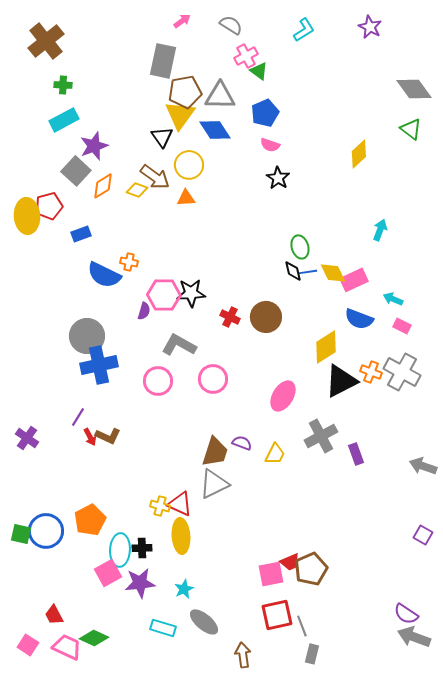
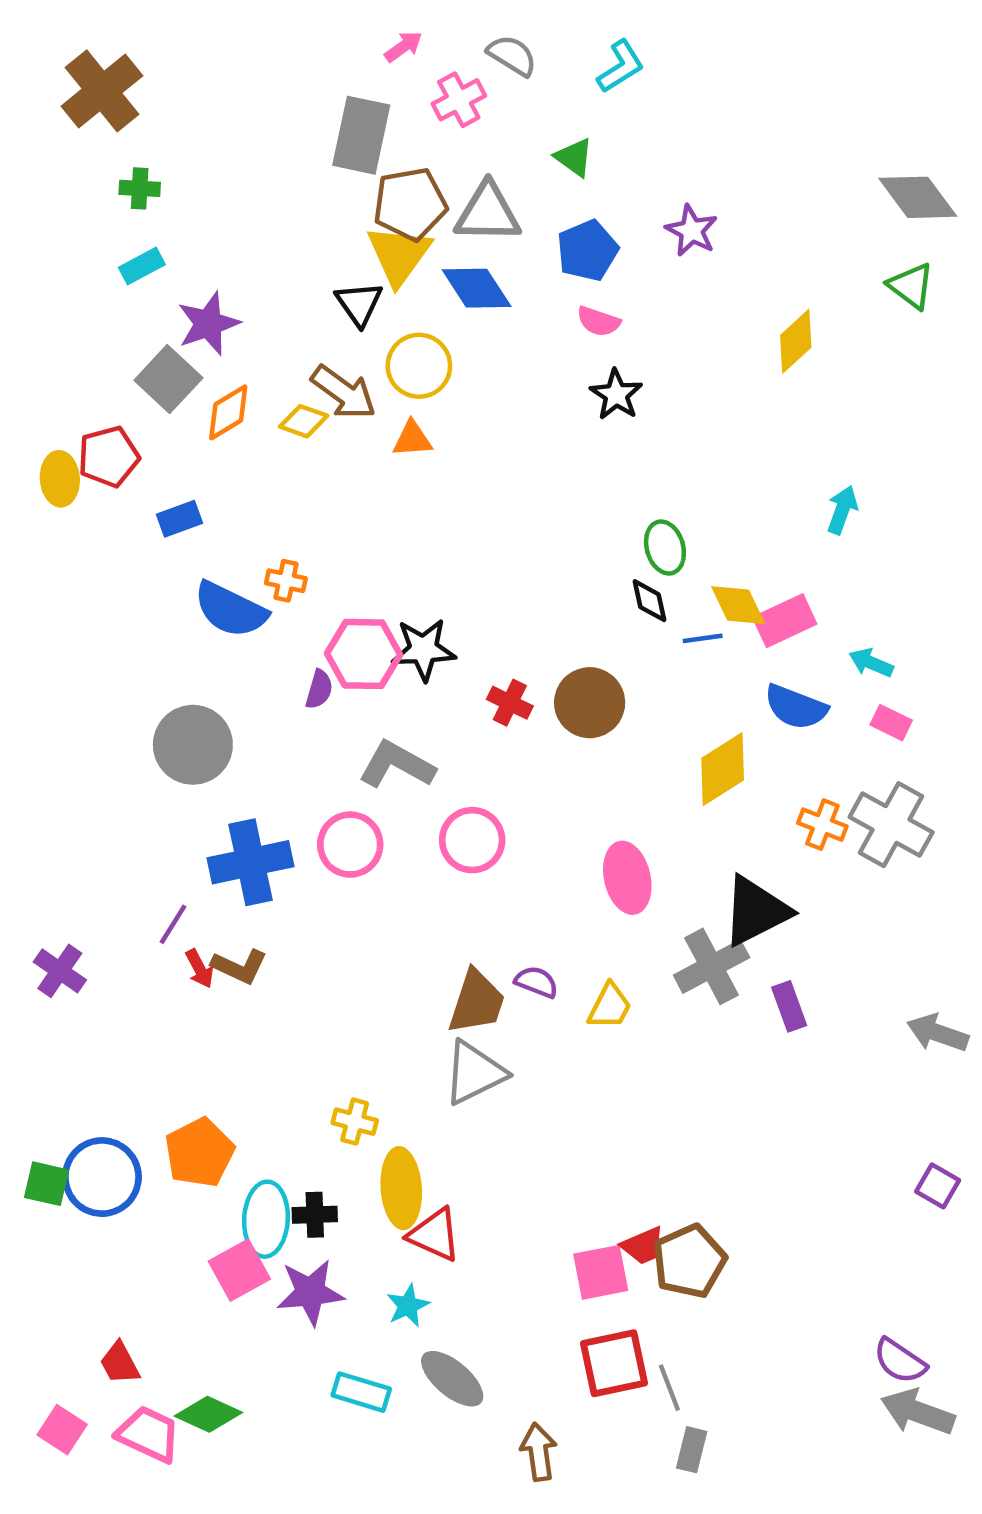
purple star: (370, 27) -> (692, 231), moved
cyan L-shape: (304, 30) -> (621, 67), moved
pink cross: (246, 56) -> (459, 100), moved
cyan rectangle: (64, 120) -> (142, 266), size x0.7
yellow ellipse: (27, 216) -> (60, 479), size x0.7
blue line: (308, 272) -> (703, 638), moved
blue cross: (99, 365) -> (250, 862), moved
black triangle: (341, 381) -> (756, 911), moved
pink ellipse: (283, 396) -> (627, 878), turned -44
red triangle: (180, 504) -> (434, 1235), moved

